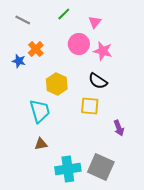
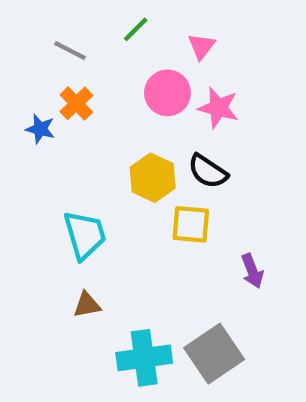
gray line: (23, 20) -> (70, 50), moved
yellow hexagon: (57, 84) -> (153, 178), moved
gray square: (101, 167) -> (214, 354), turned 32

